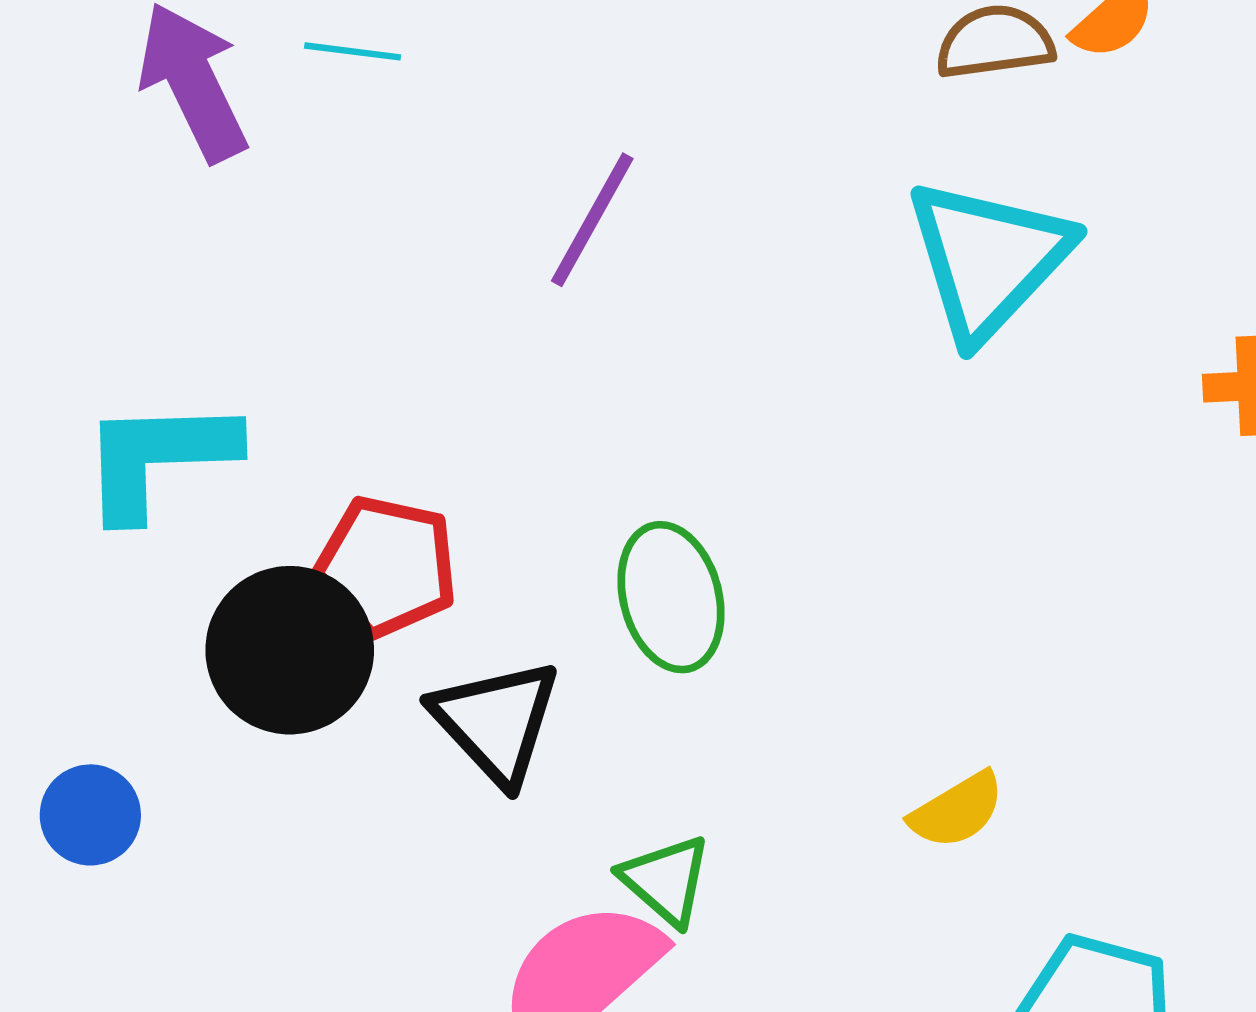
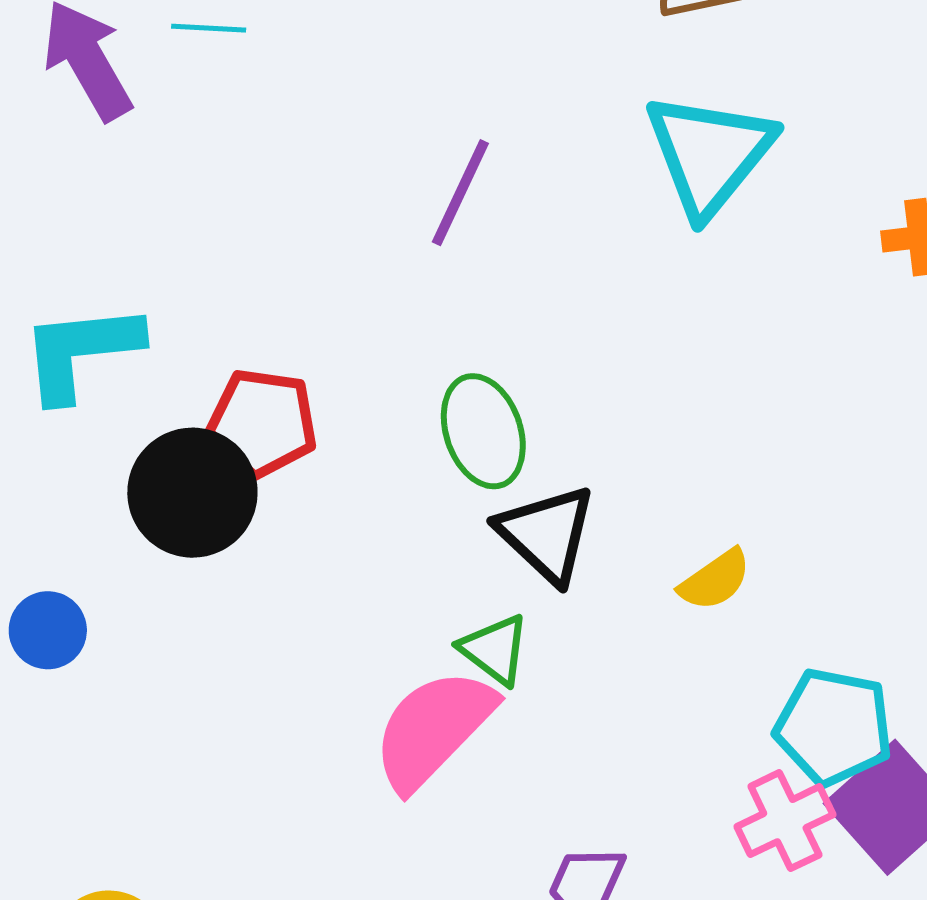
purple line: (592, 220) -> (460, 193), moved
black triangle: (496, 722) -> (547, 534), moved

